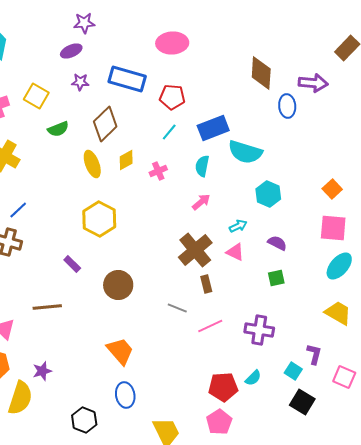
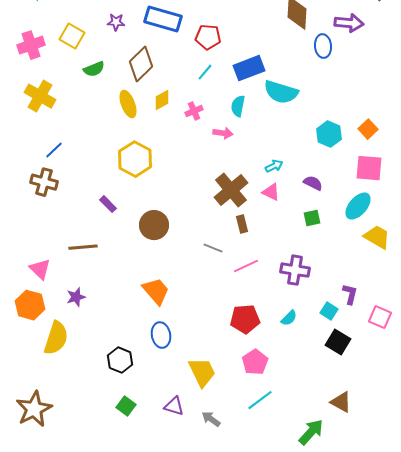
cyan hexagon: (268, 194) -> (329, 134), moved
pink arrow: (201, 202) -> (223, 133), moved, turned 48
cyan ellipse: (339, 266) -> (358, 206), moved
yellow trapezoid: (338, 313) -> (377, 237), moved
purple star: (42, 371) -> (76, 297), moved
red pentagon: (223, 387) -> (245, 319), moved

